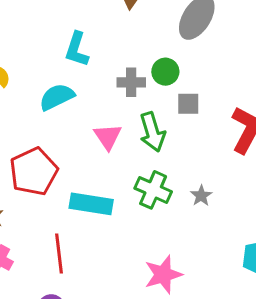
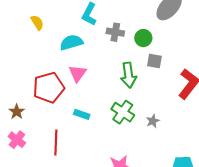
gray cross: (131, 82) -> (115, 32), moved
pink triangle: (108, 137) -> (78, 73), moved
cyan rectangle: (91, 204) -> (82, 114), size x0.6

